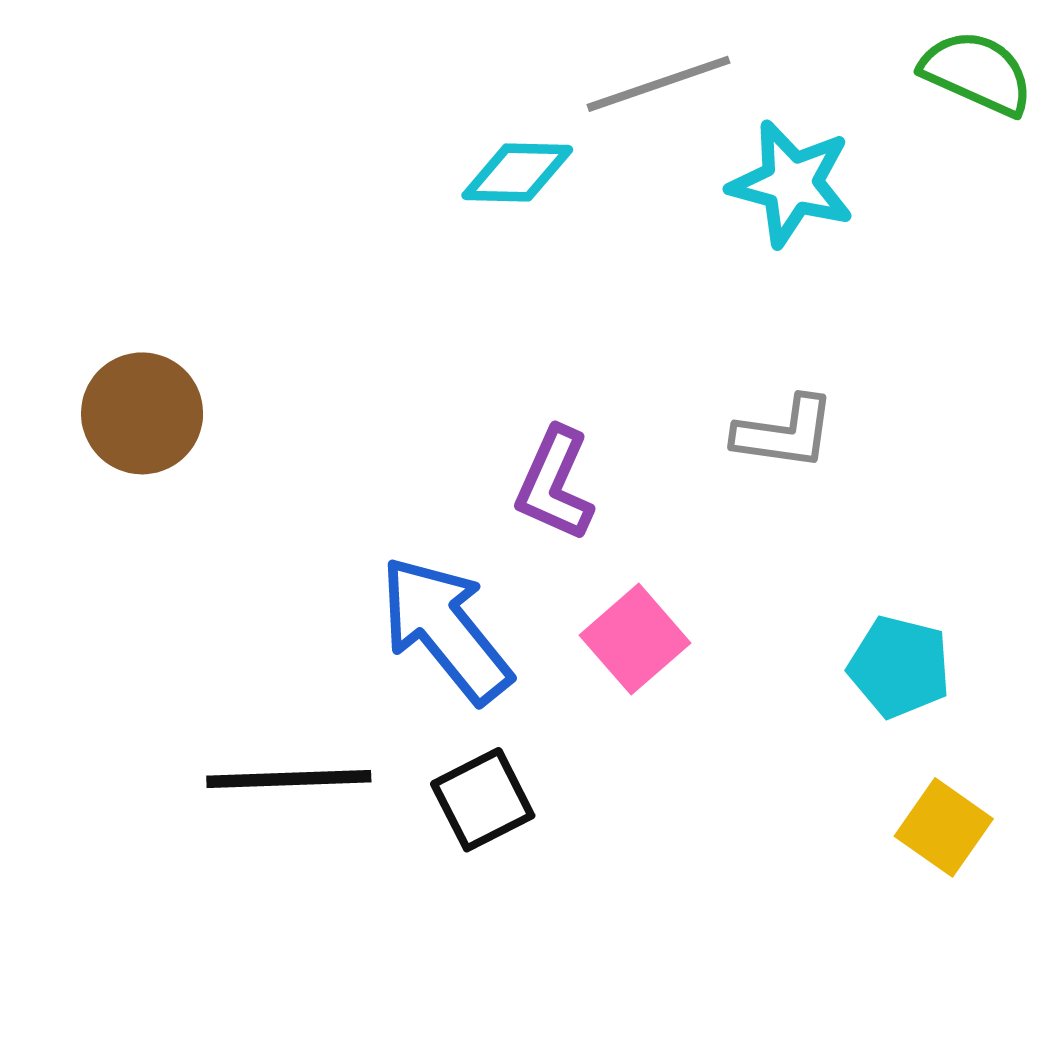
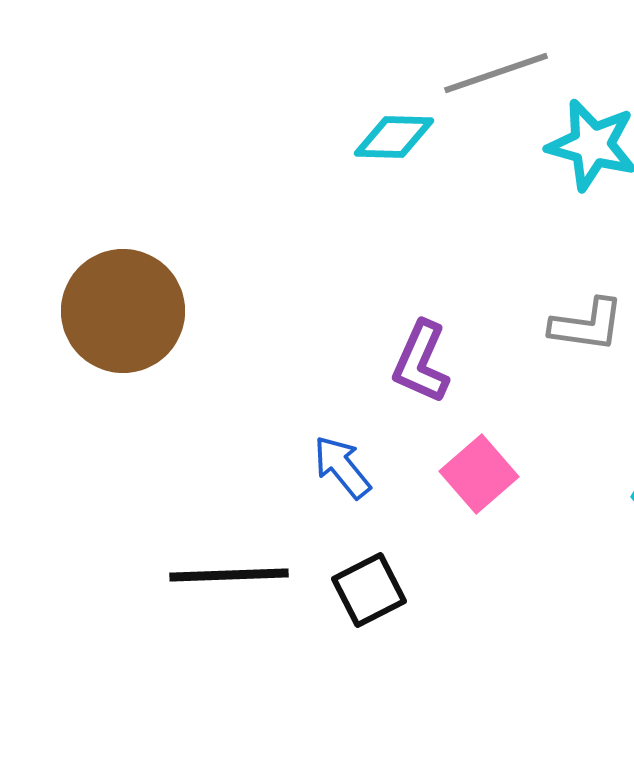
brown circle: (142, 413) -> (123, 311), size x1.4
blue arrow: (445, 629) -> (342, 467), size x0.6

